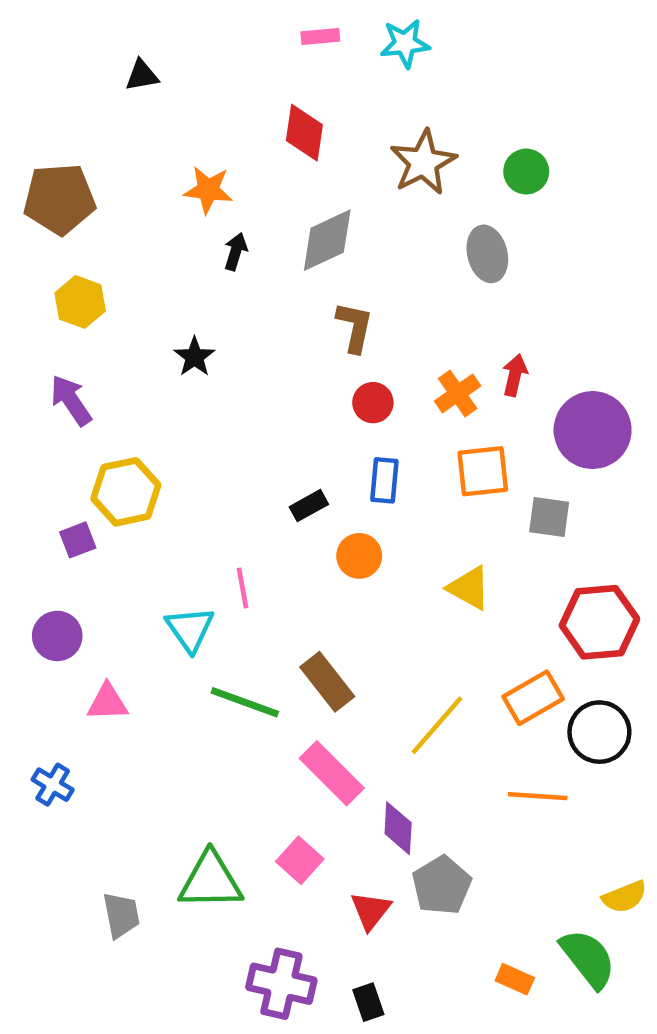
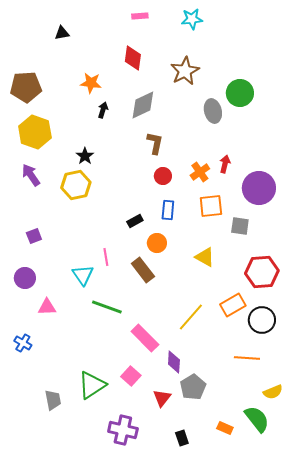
cyan star: (405, 43) -> (192, 19), moved
green circle: (526, 172) -> (240, 93), moved, size x1.4
yellow hexagon: (80, 302) -> (35, 132), size x1.5
yellow hexagon: (126, 492) -> (76, 185), moved
brown rectangle: (327, 682) -> (143, 270), moved
orange line: (538, 796) -> (247, 358), moved
green triangle: (210, 881) -> (92, 385), turned -32
black rectangle: (368, 1002) -> (182, 438), moved

